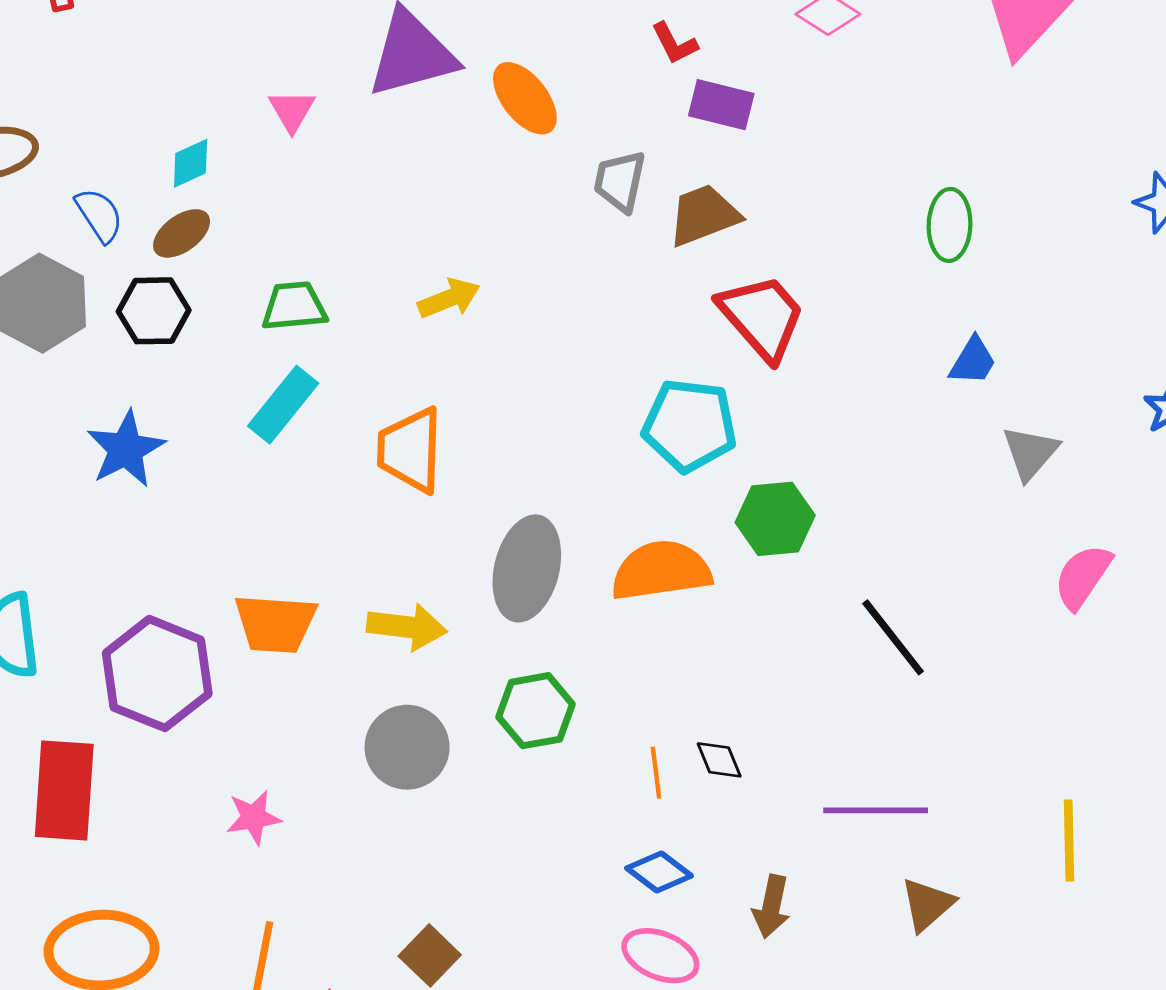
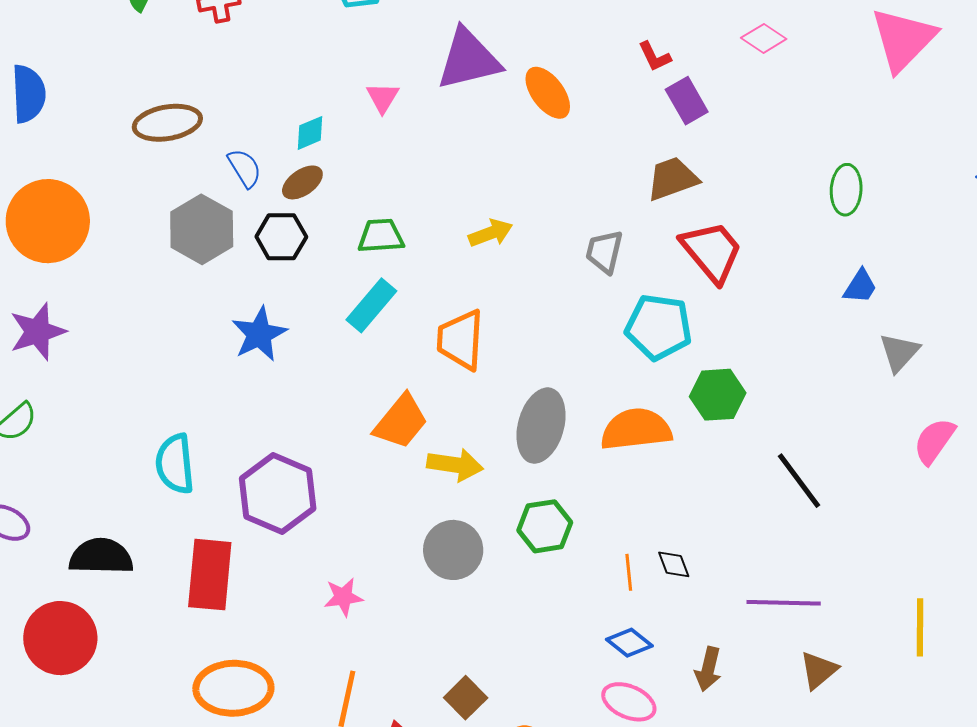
purple rectangle: (721, 105) -> (687, 101), turned 45
gray trapezoid: (620, 181) -> (604, 252), moved
orange trapezoid: (275, 624) -> (401, 422), moved, turned -56

